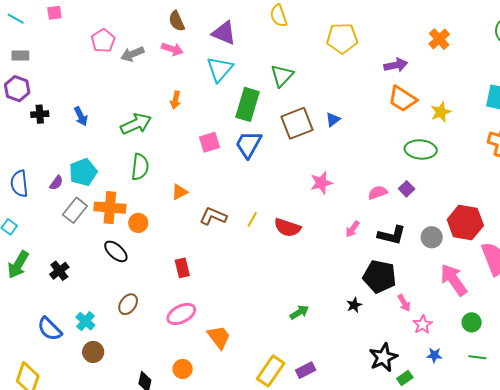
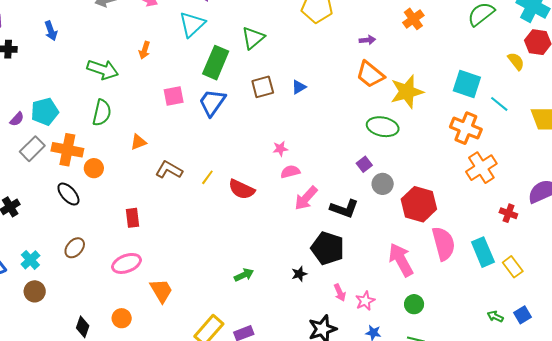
purple arrow: (396, 65) -> (367, 40), size x0.7
yellow star: (441, 112) -> (407, 92), size x1.6
blue arrow: (81, 116) -> (51, 31), moved
brown square: (297, 123) -> (263, 87), size x0.7
green arrow: (136, 124) -> (103, 70), turned 36
pink star: (321, 183) -> (280, 149), size x0.7
pink semicircle: (378, 192) -> (290, 172), moved
pink arrow: (352, 229) -> (306, 198), size x1.5
gray circle: (432, 237) -> (383, 184), moved
pink arrow: (404, 303) -> (340, 293), moved

